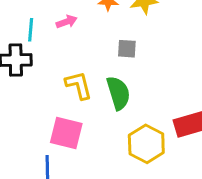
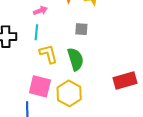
cyan line: (31, 30) -> (36, 32), moved
yellow hexagon: (146, 144) -> (69, 93), moved

